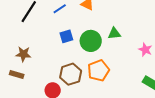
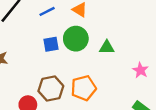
green circle: (91, 41) -> (76, 39), moved

